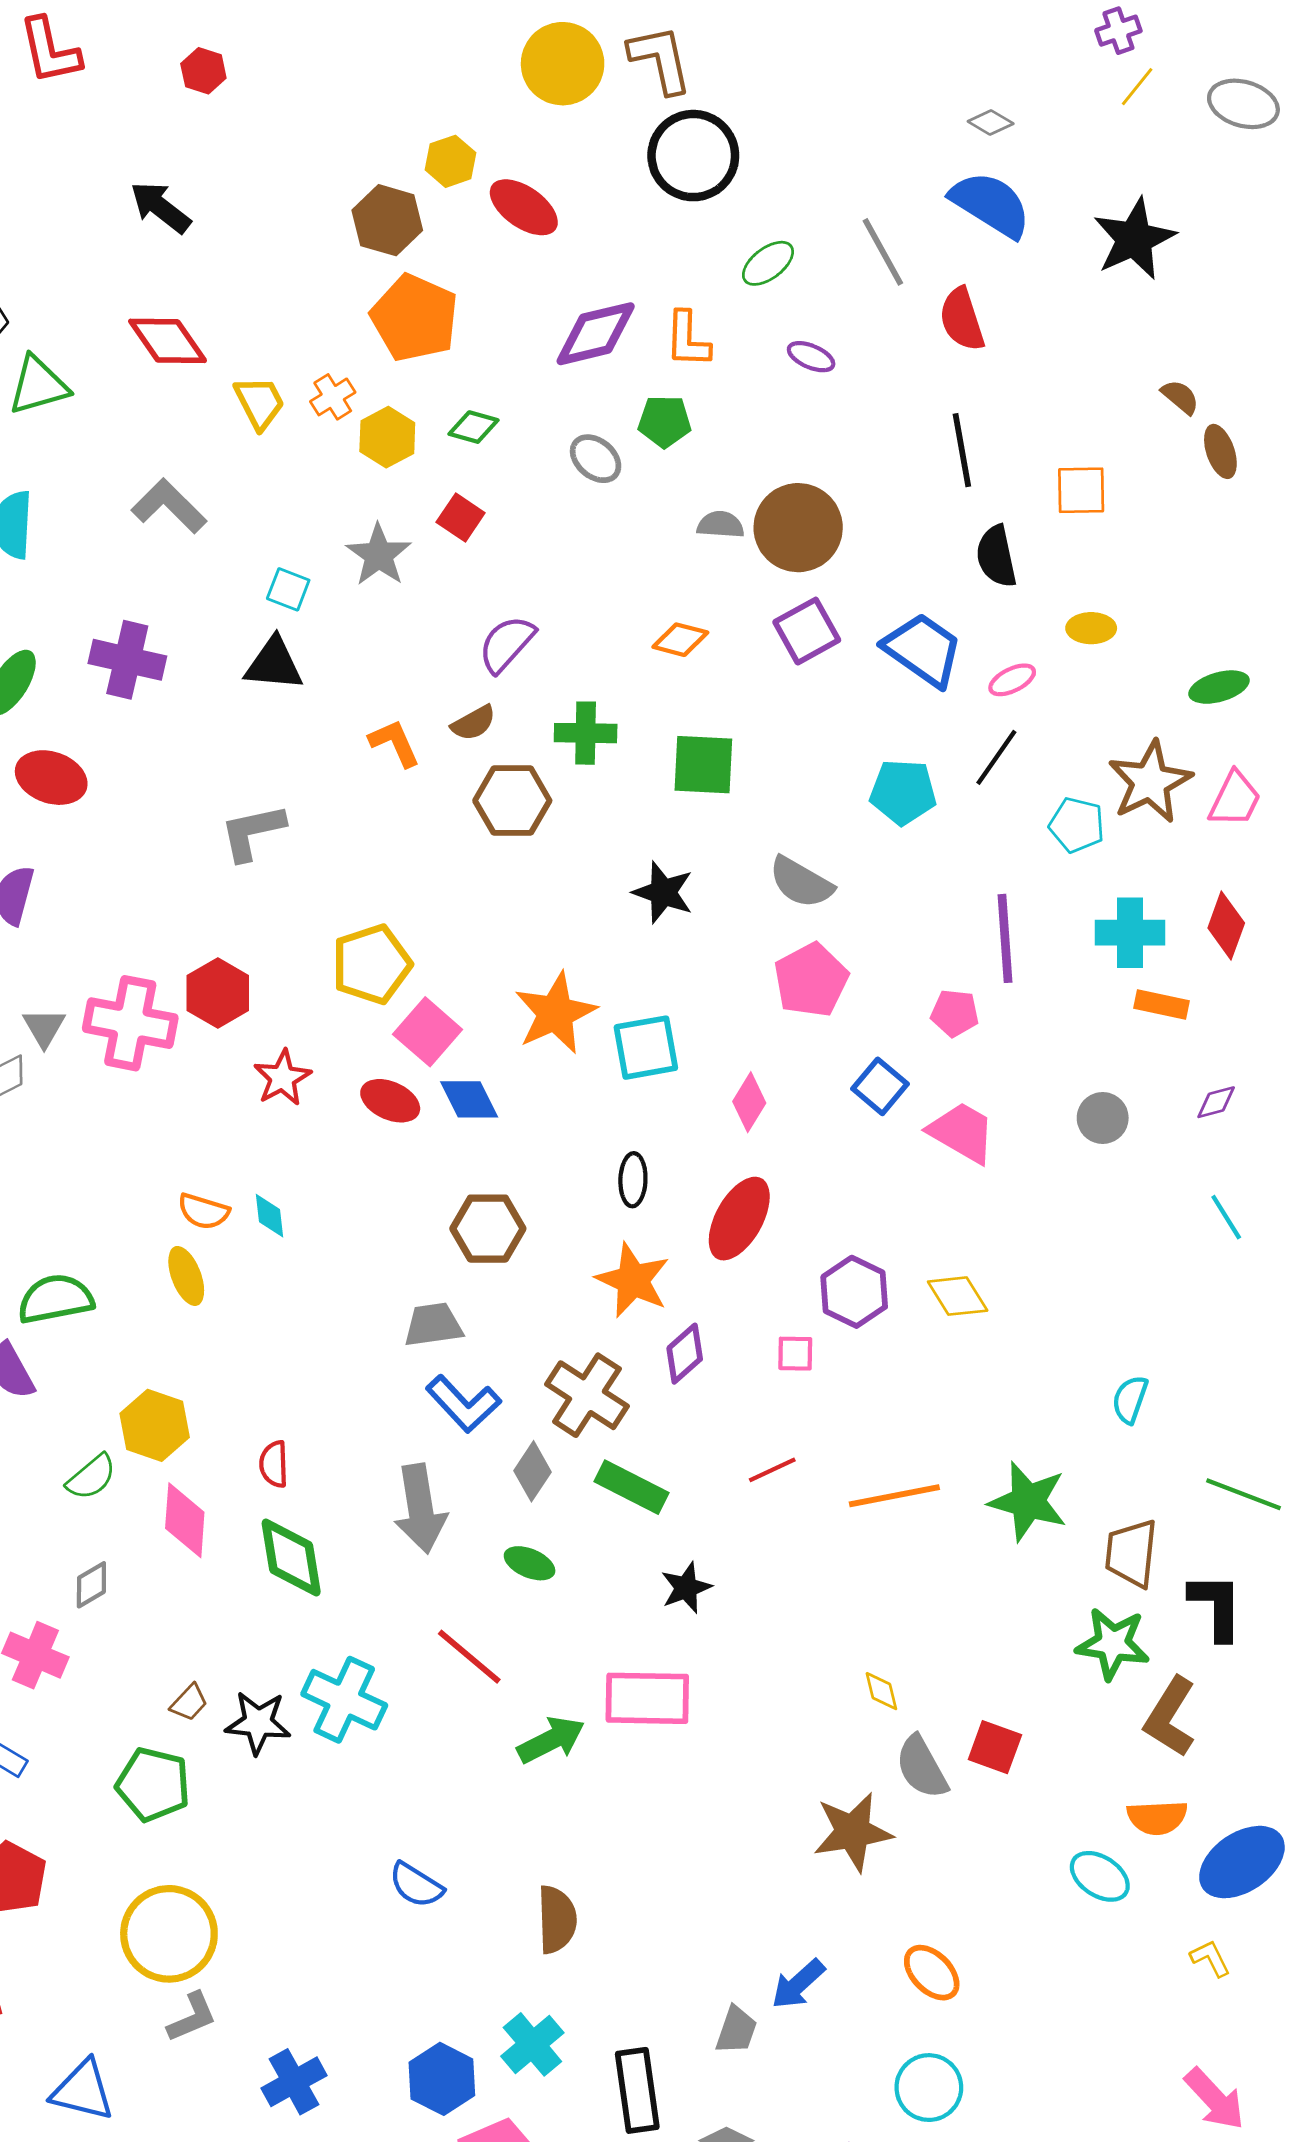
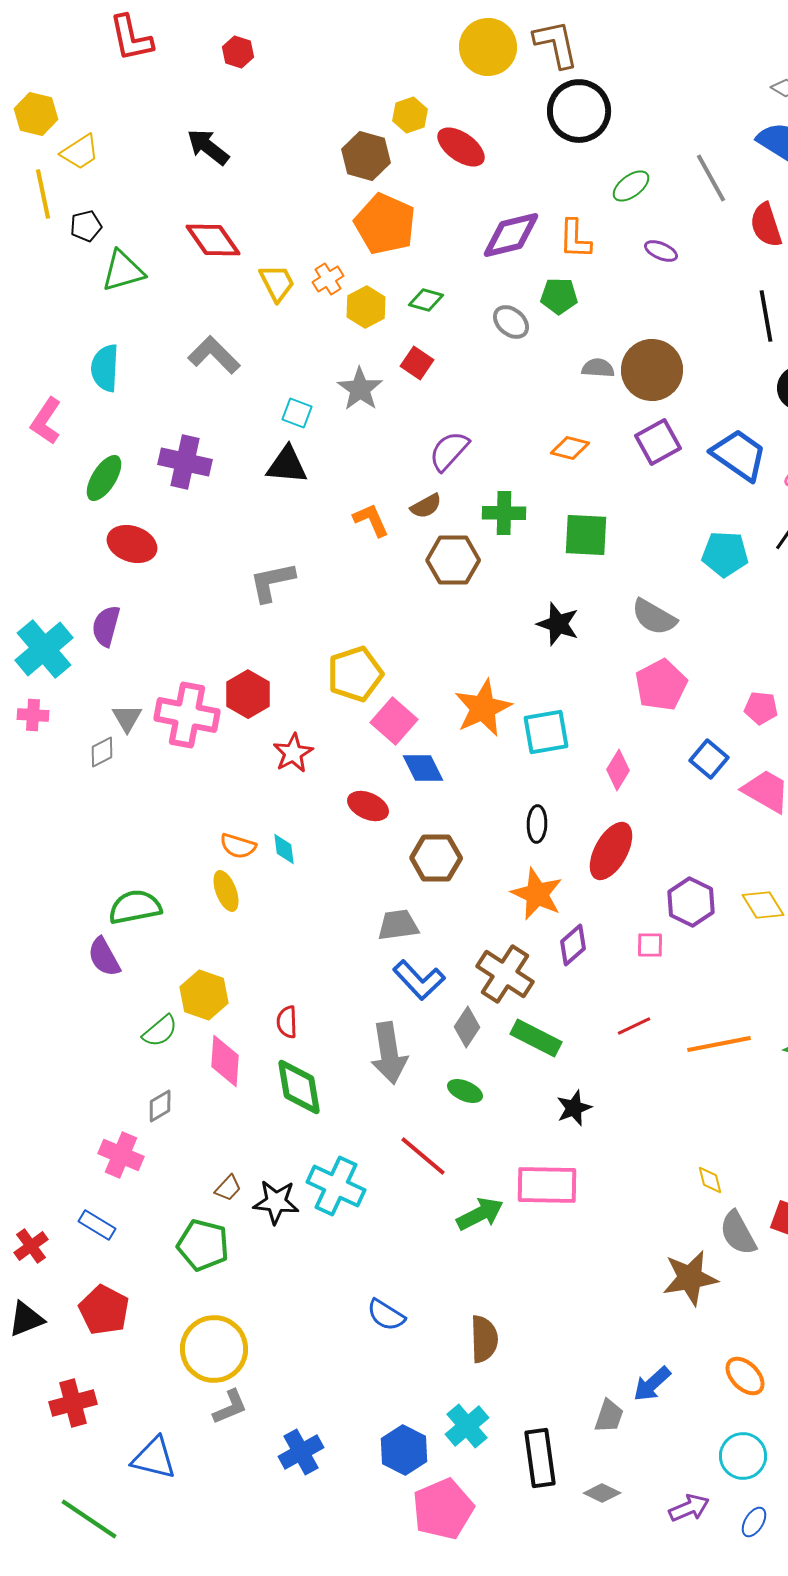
red ellipse: (390, 1101) -> (368, 806), moved

